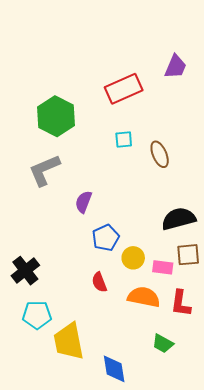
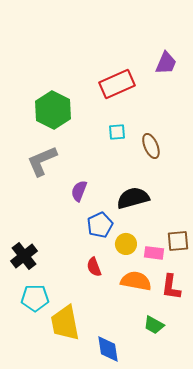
black semicircle: (179, 219) -> (133, 198), moved

